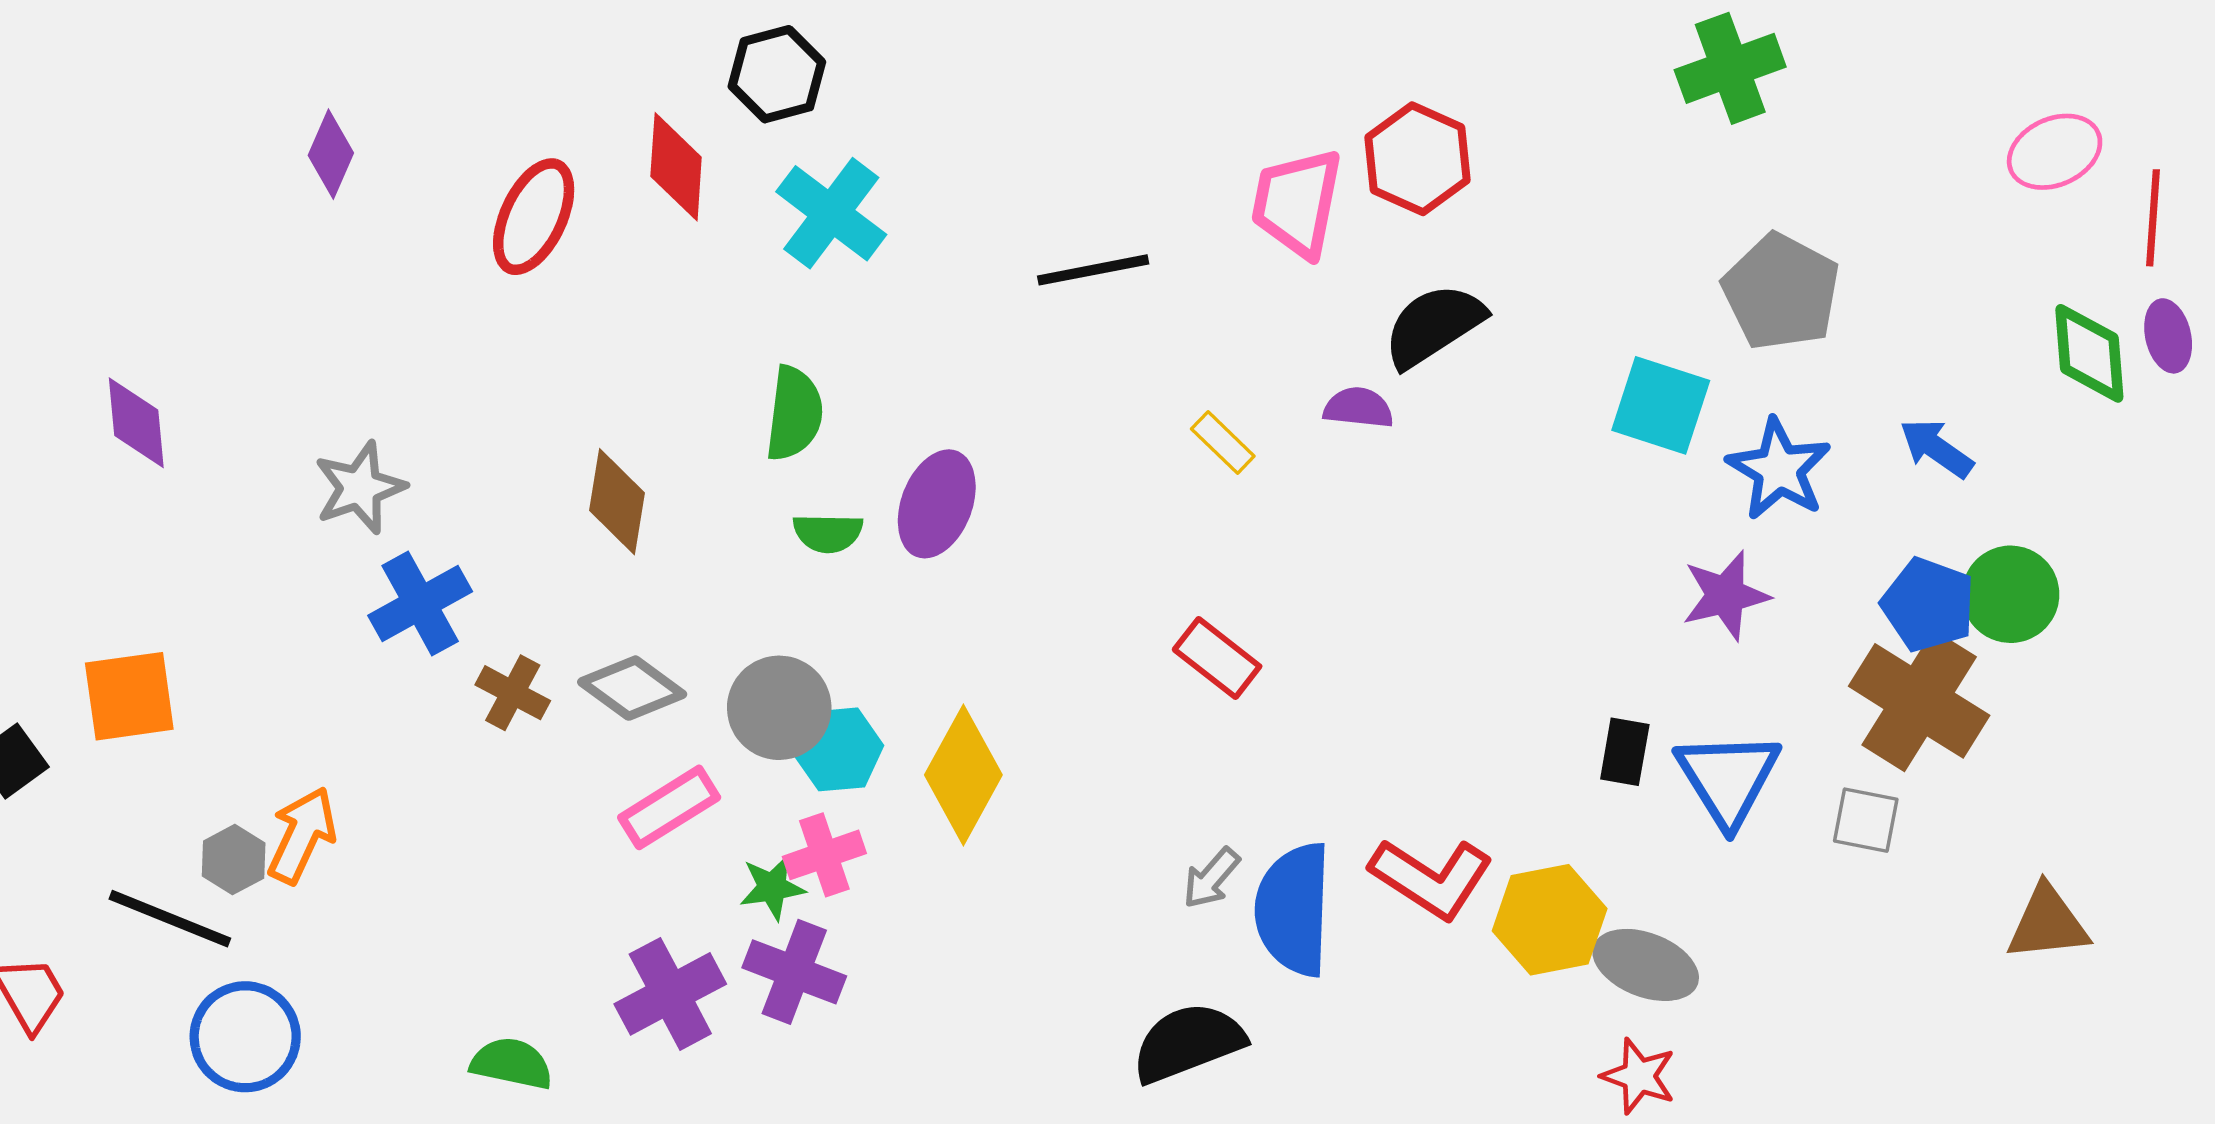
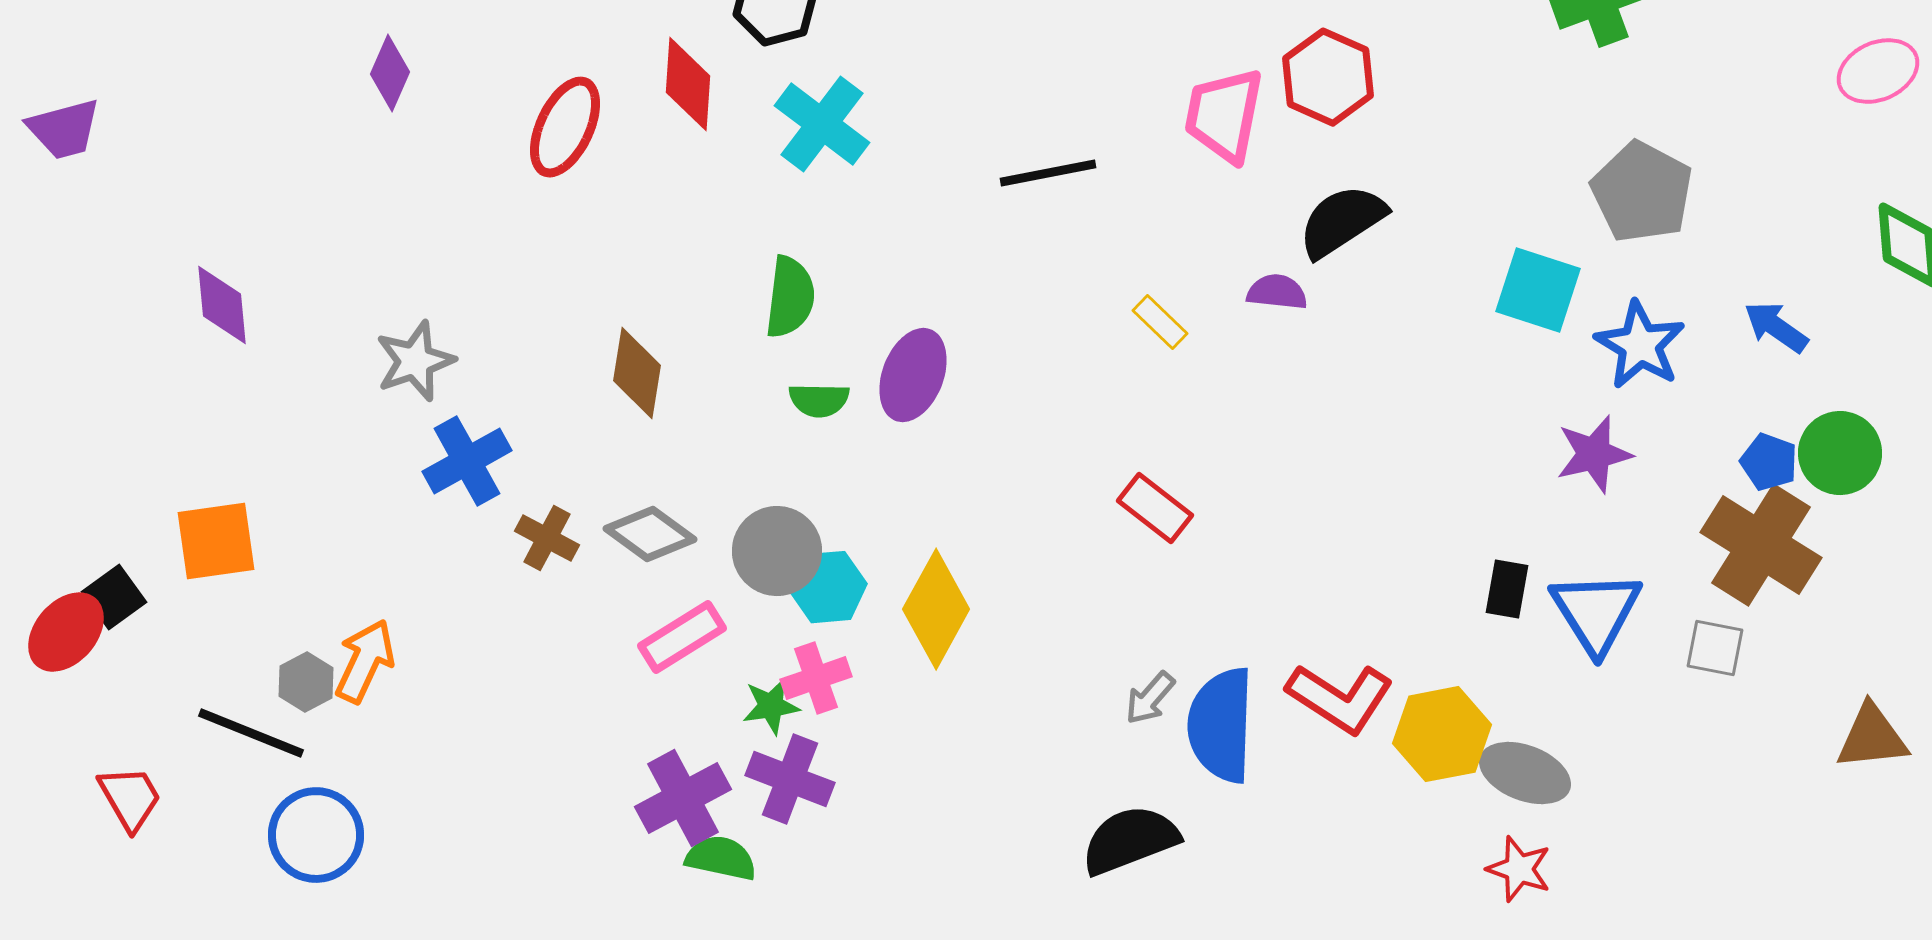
blue pentagon: (1928, 605) -> (1769, 462), size x0.7
green semicircle: (512, 1063) -> (721, 858), moved

